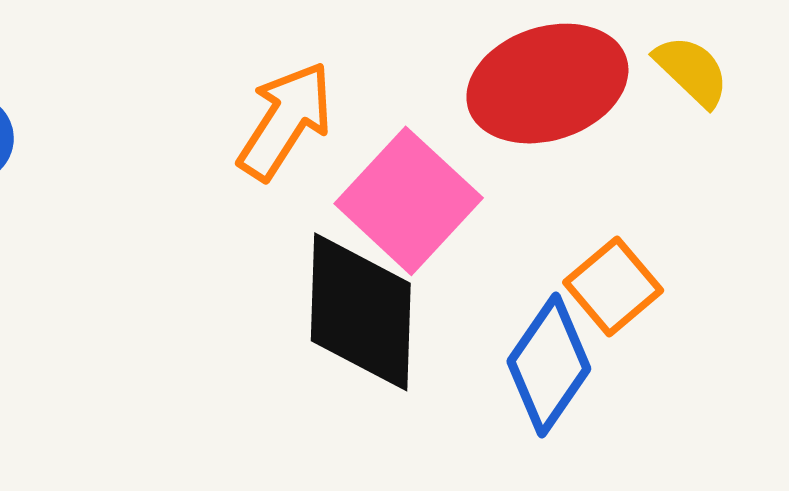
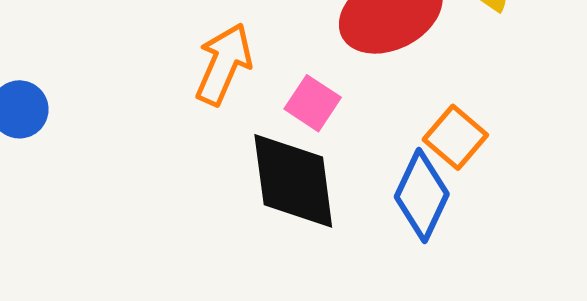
pink square: (409, 201) -> (313, 103), size x0.6

